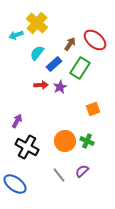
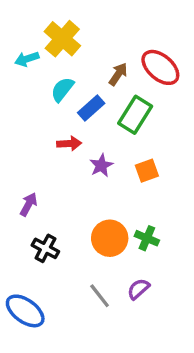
purple star: (60, 87) -> (101, 166), moved
orange square: (93, 109) -> (147, 171), moved
black cross: (27, 147) -> (45, 248), size x0.7

